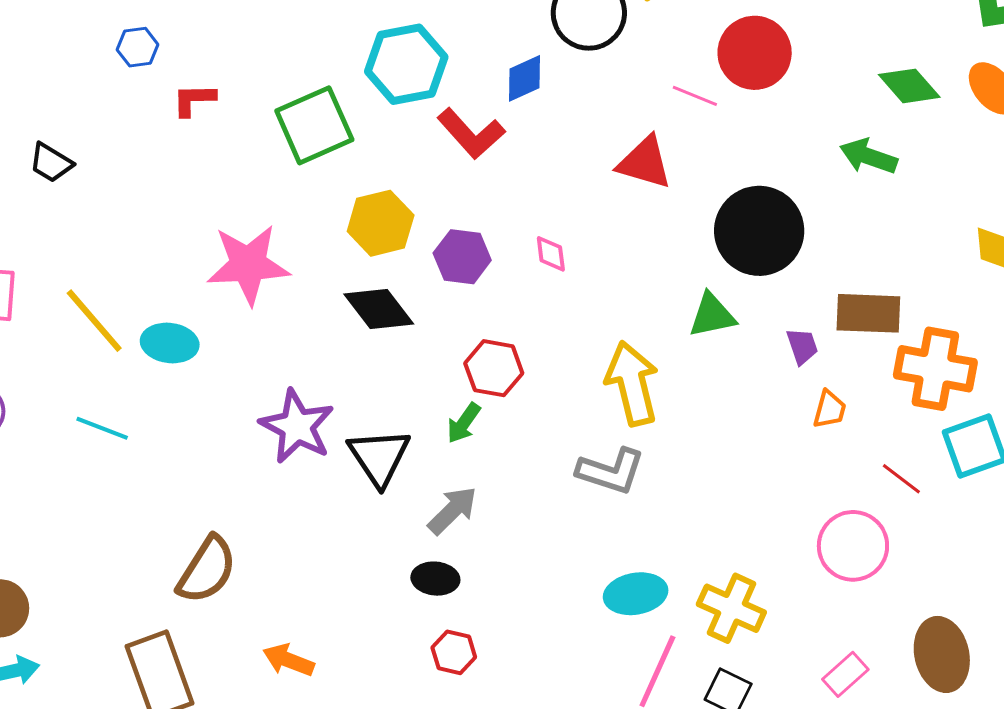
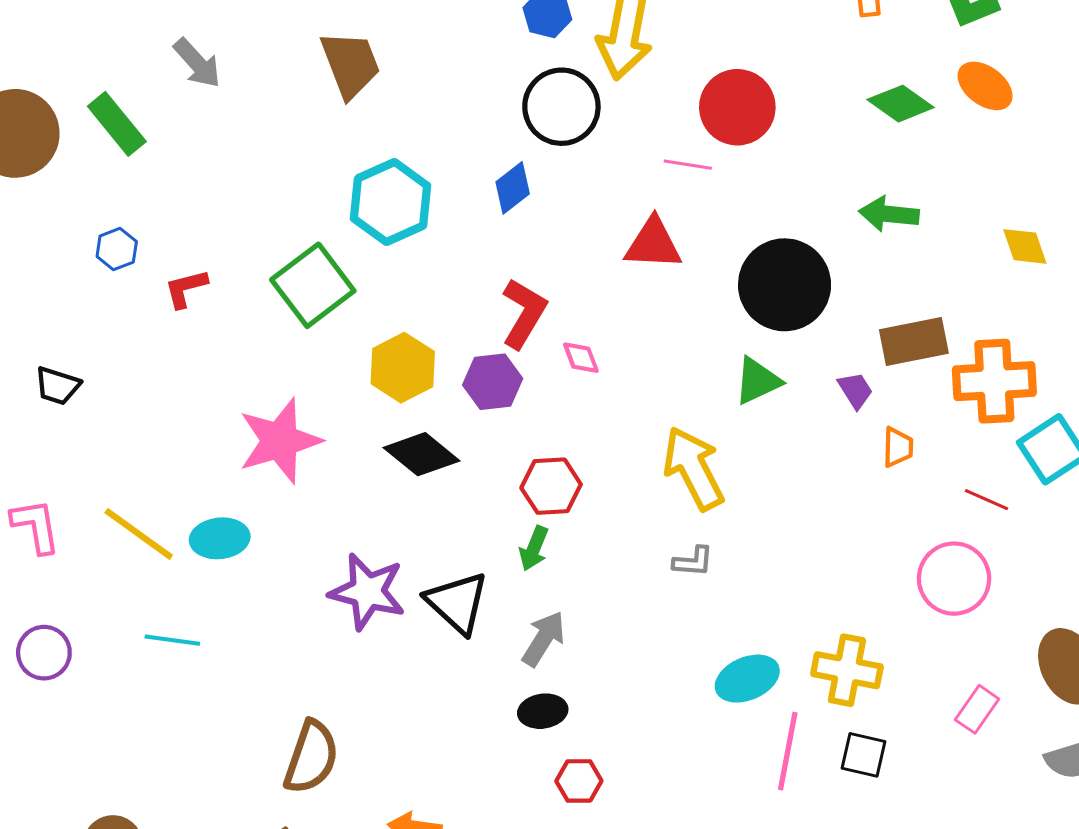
red L-shape: (471, 133) -> (524, 313), moved, turned -94
green arrow: (868, 156) -> (889, 214), moved
gray L-shape: (611, 471) -> (693, 562), size x0.6

